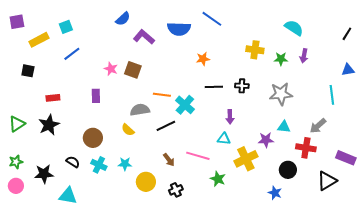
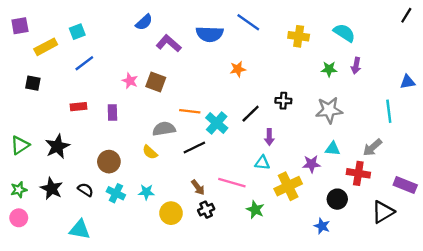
black line: (347, 34) -> (406, 15), moved
yellow cross: (255, 50) -> (299, 36), moved
black line: (214, 87) -> (251, 114), moved, turned -42
red rectangle: (53, 98) -> (78, 107), moved
black star: (44, 174) -> (52, 189), moved, turned 30
black cross: (176, 190) -> (206, 210), moved

